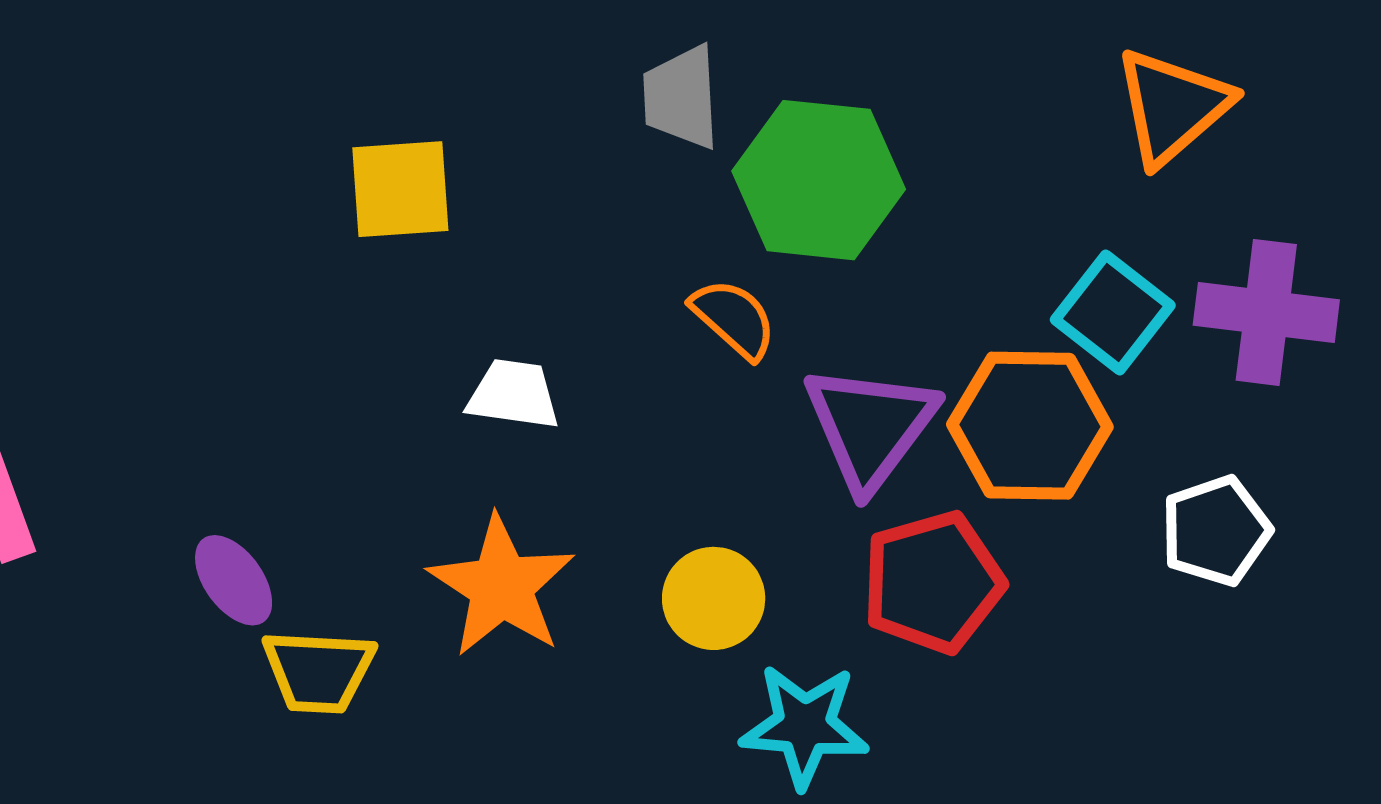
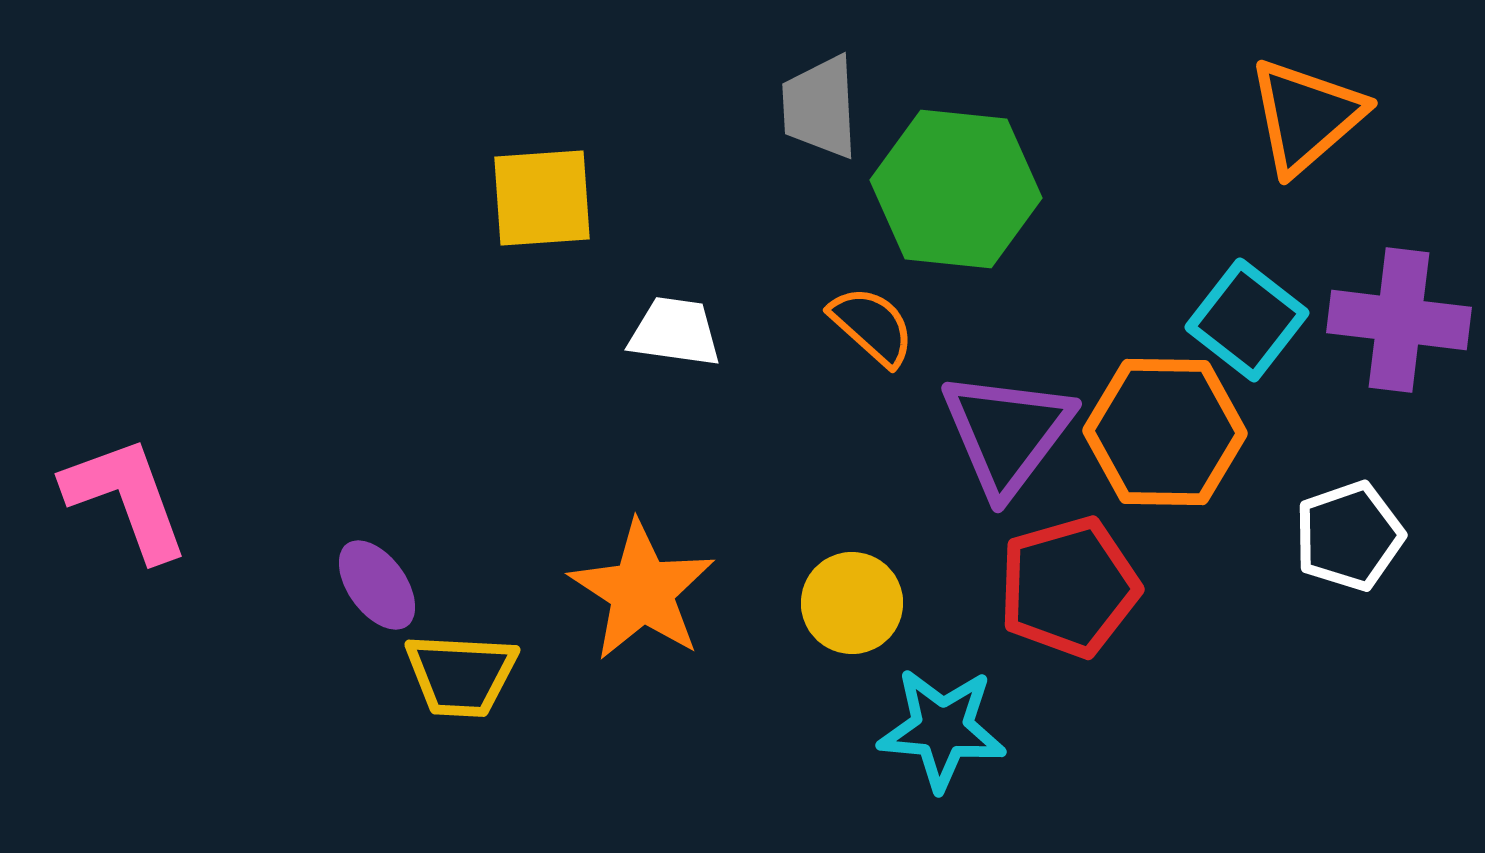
white trapezoid: (513, 394) -> (675, 332), moved

